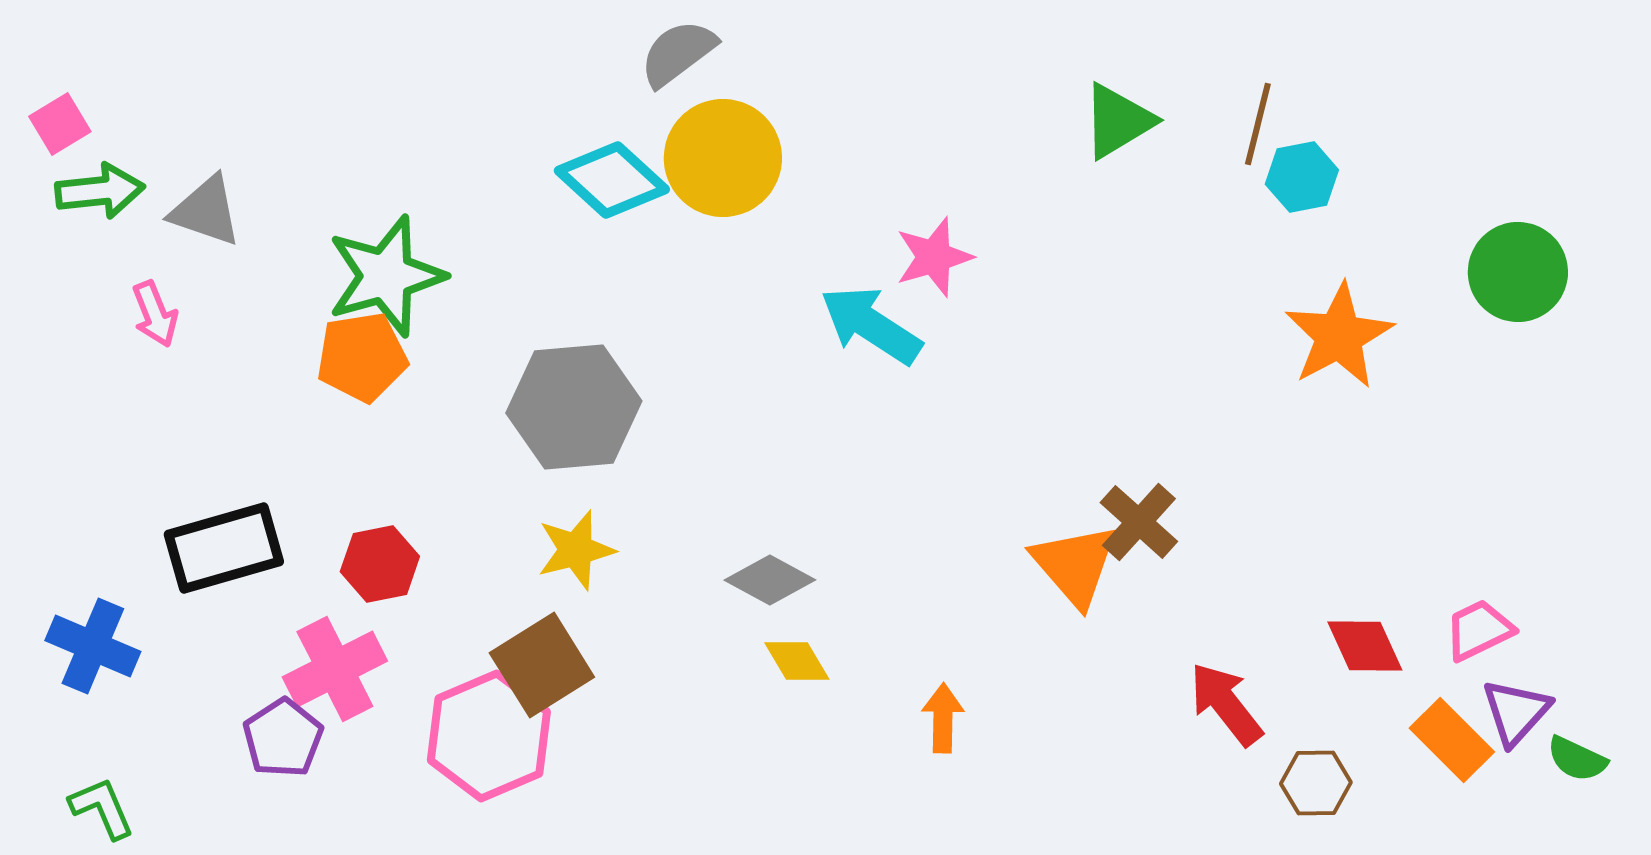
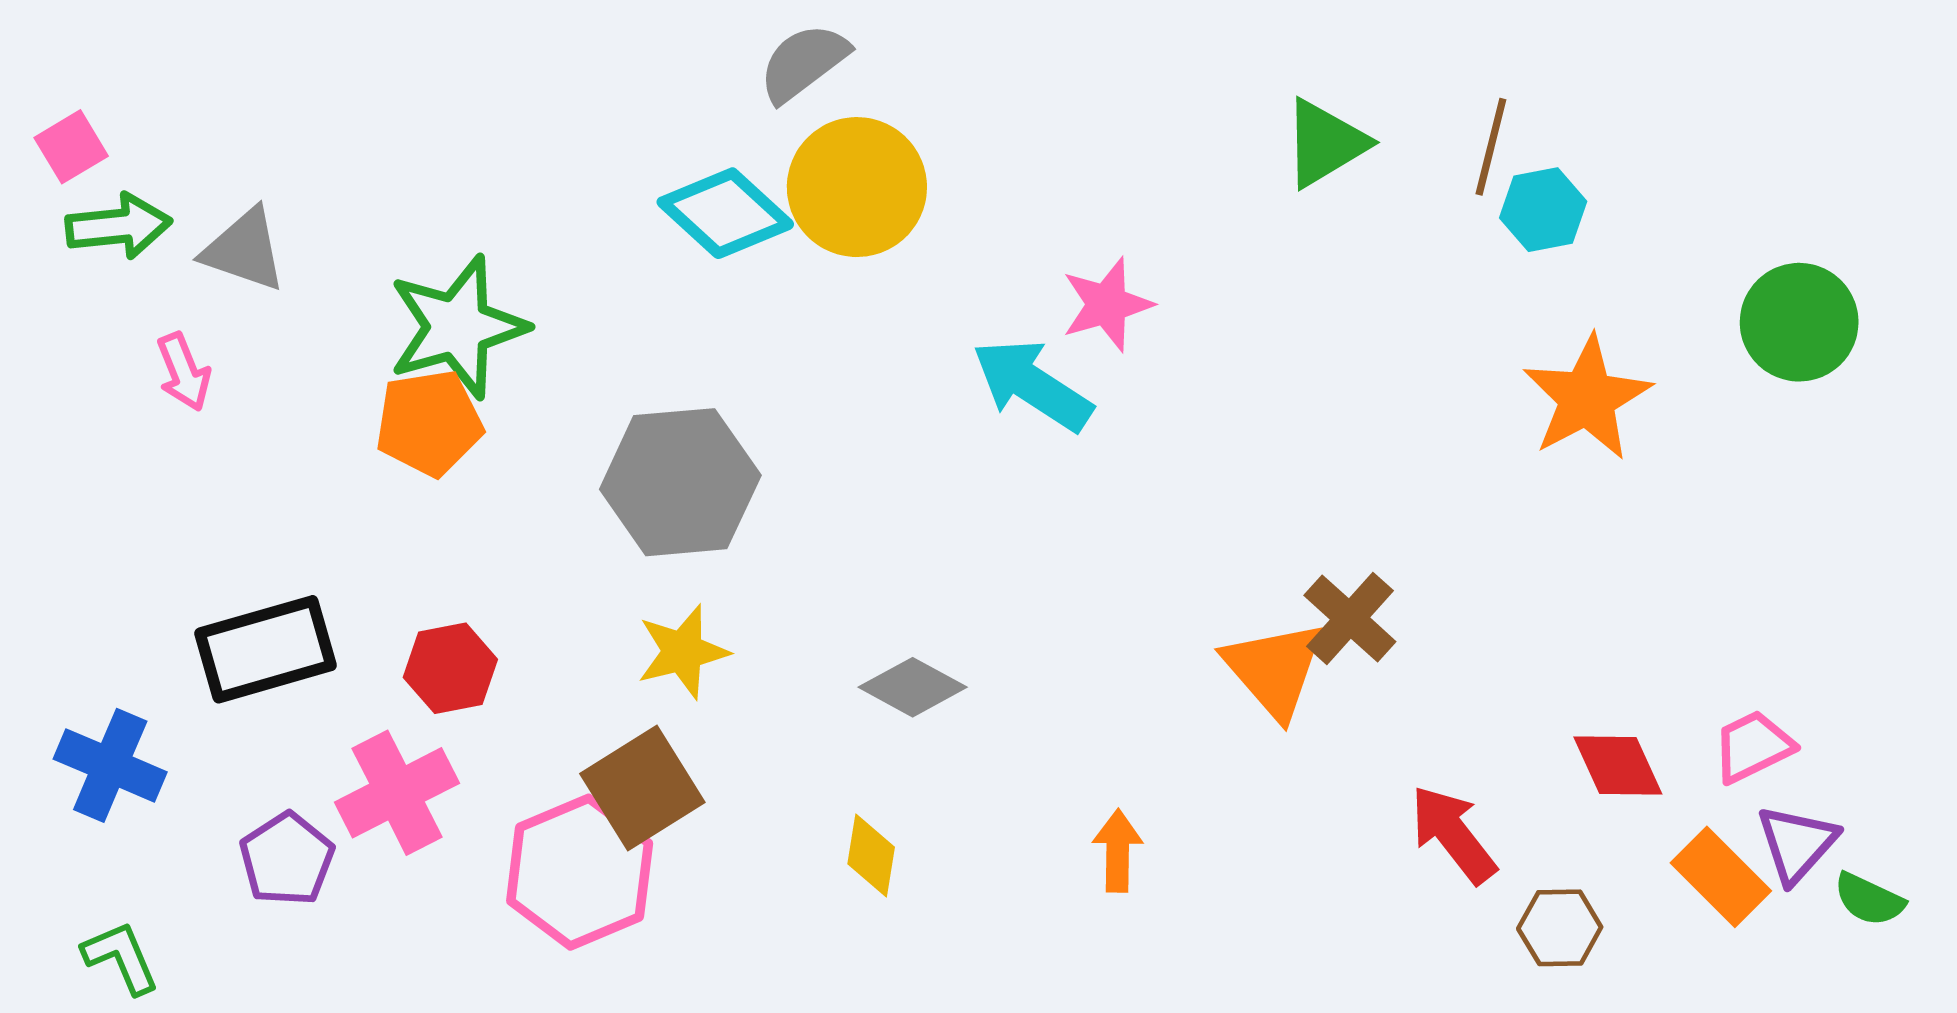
yellow diamond: (797, 661) -> (871, 856), moved, turned 40
purple pentagon: (283, 738) -> (287, 859), moved

